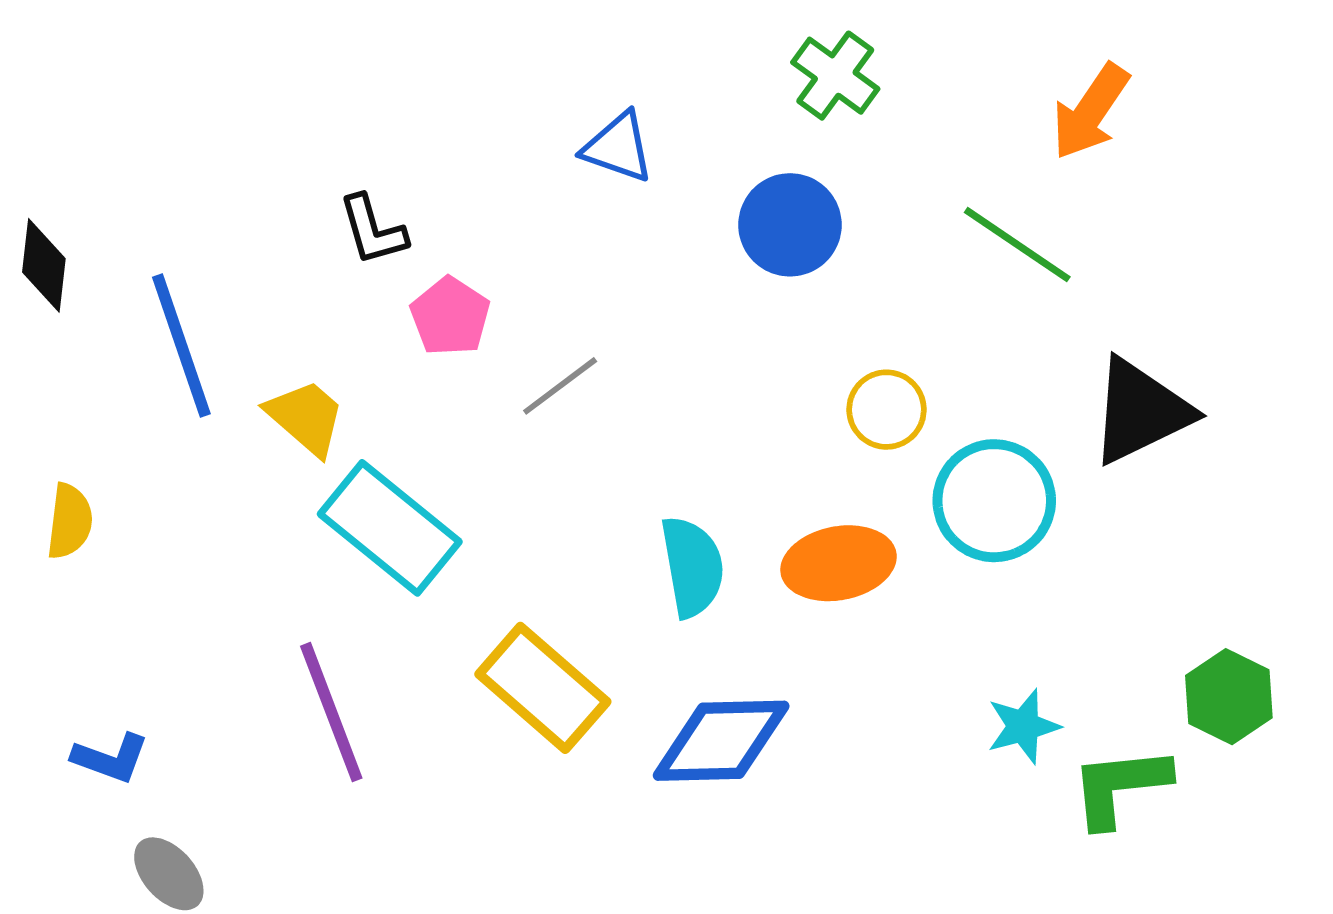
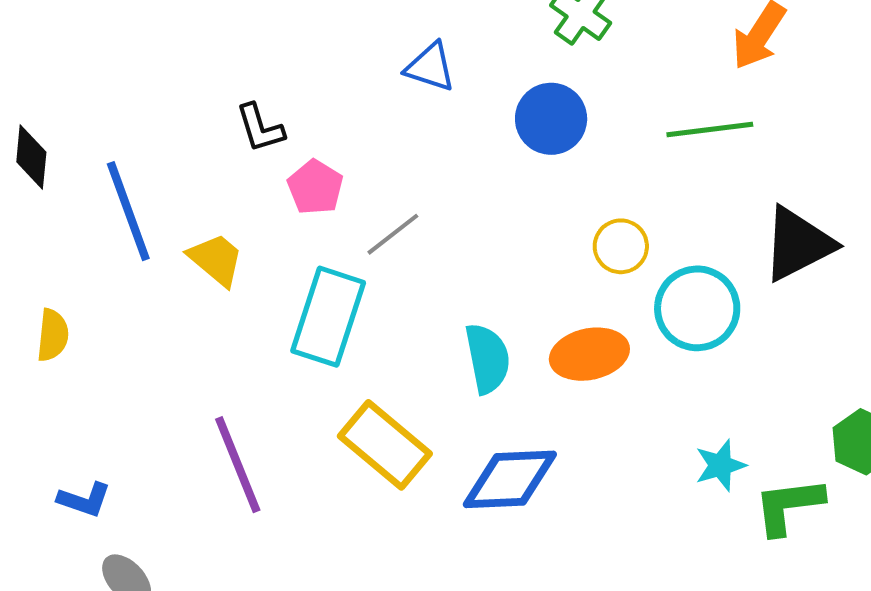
green line: (1017, 245) -> (710, 129), turned -40
cyan rectangle: (390, 528) -> (328, 317), moved, turned 70

